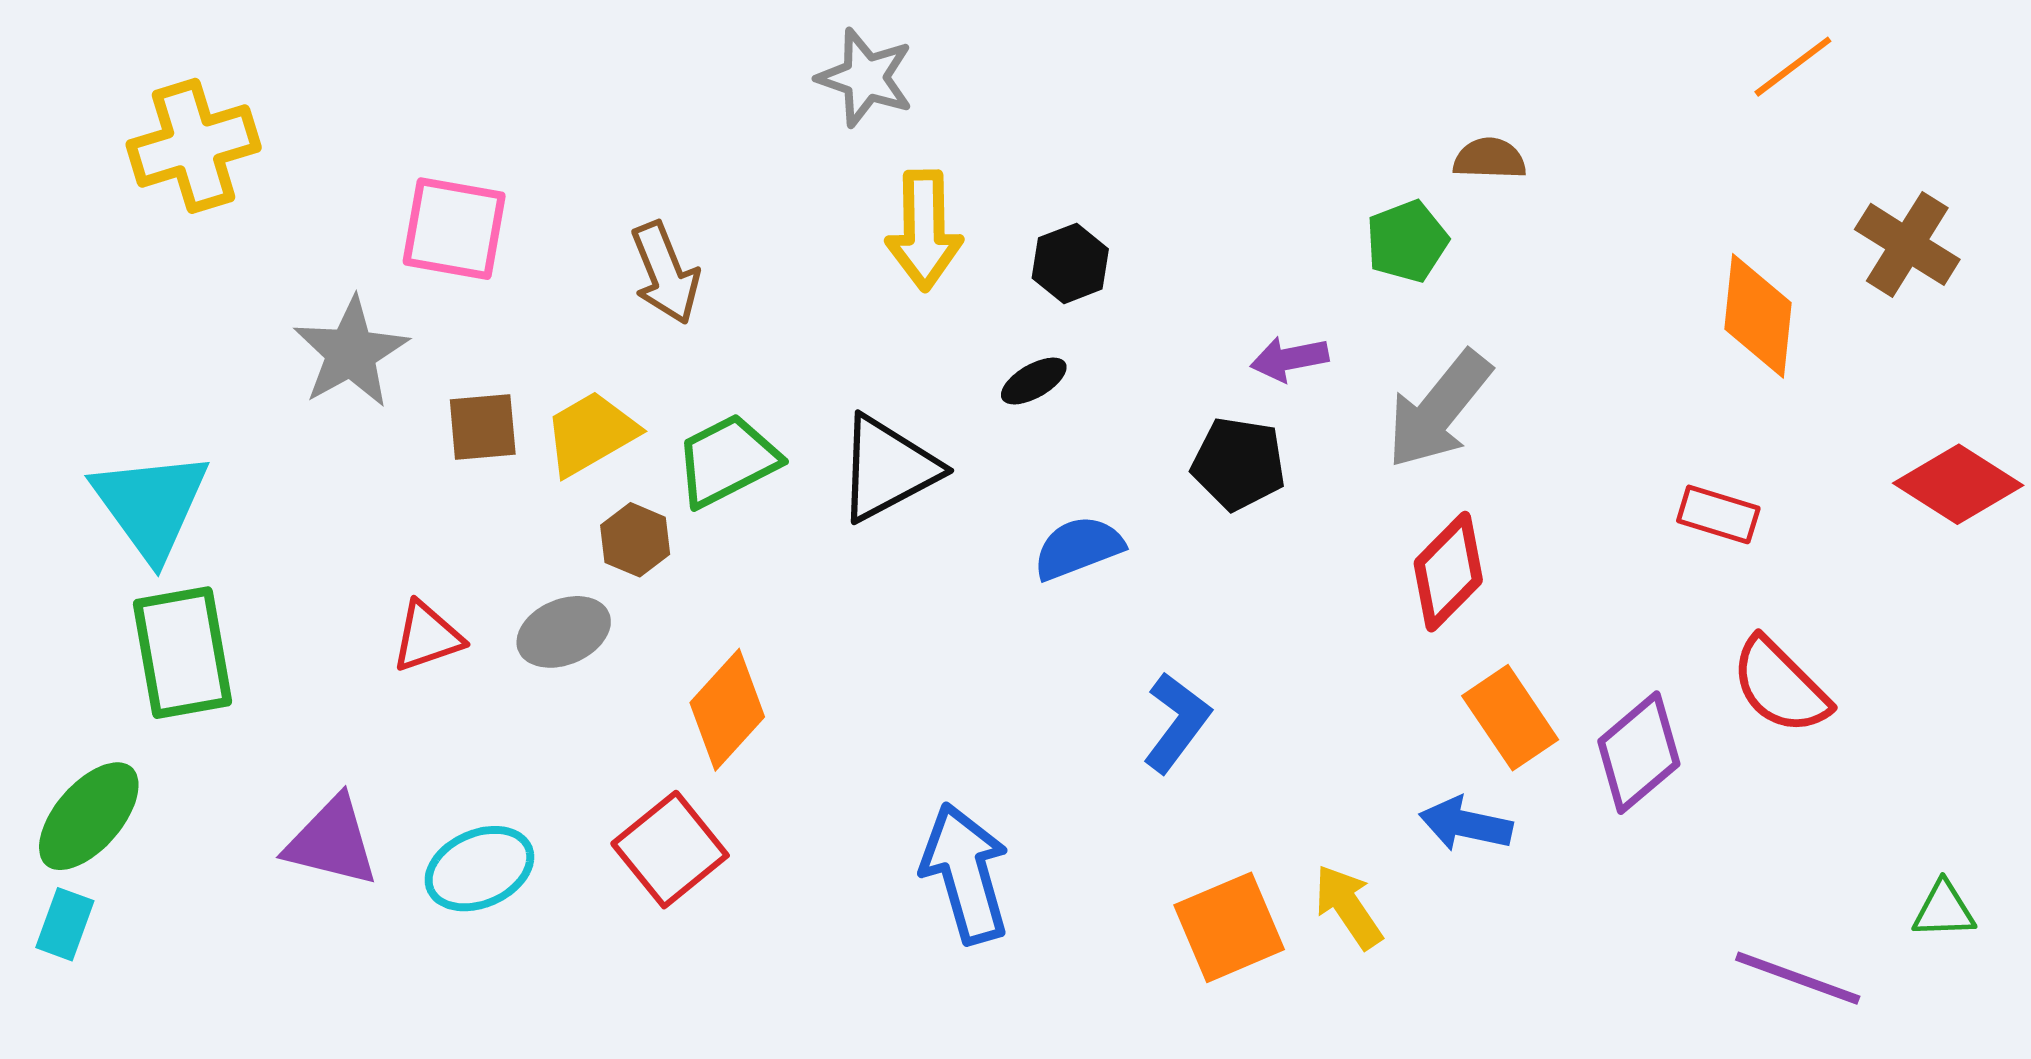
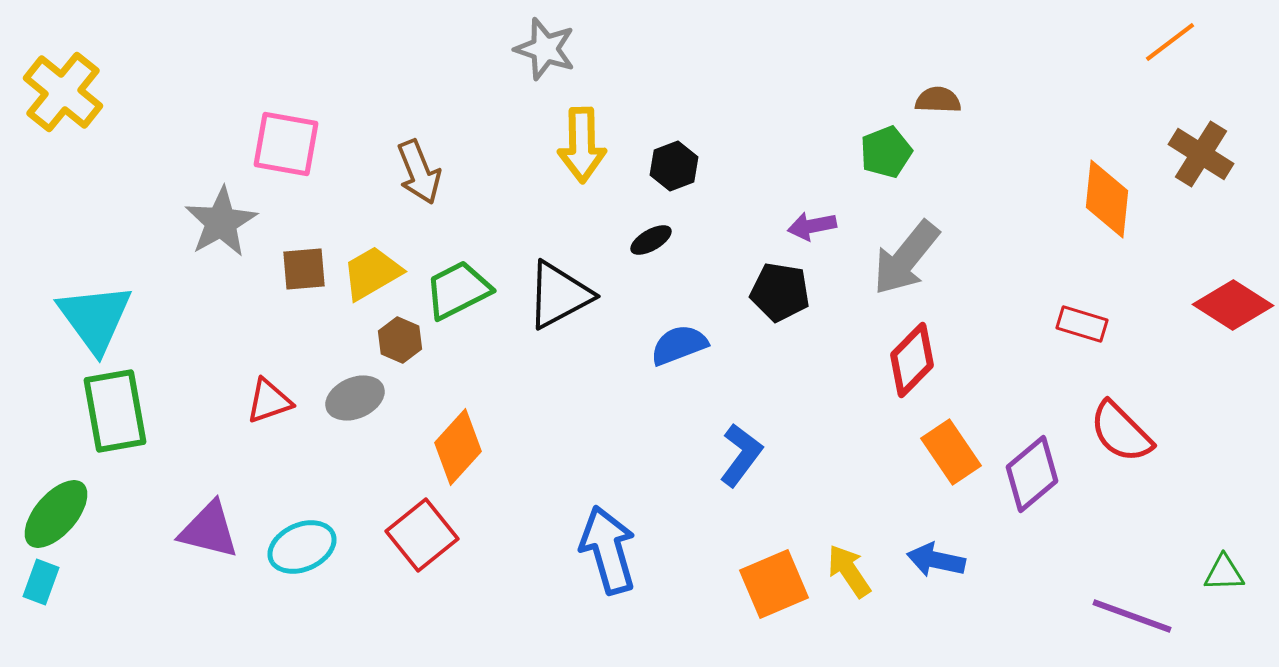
orange line: (1793, 67) -> (1170, 42), moved
yellow cross: (194, 146) -> (63, 92), moved, turned -34
blue arrow: (1466, 824) -> (936, 560), moved

